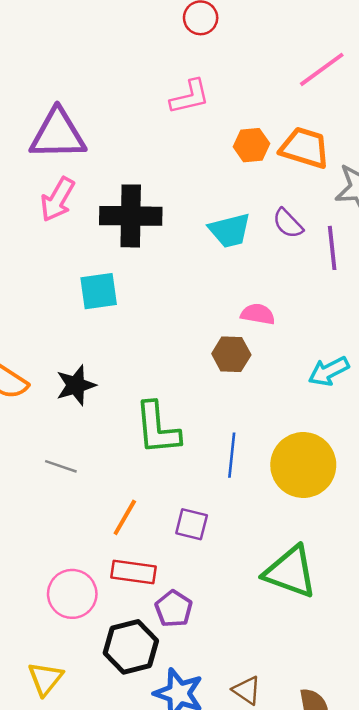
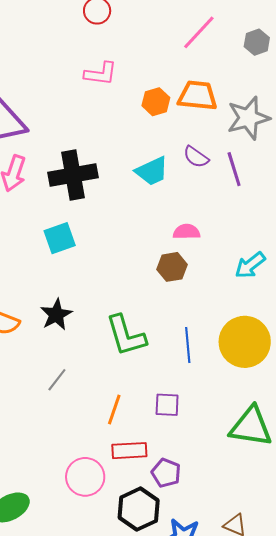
pink L-shape: (190, 97) -> (101, 74), turned 32
gray line: (61, 466) -> (57, 380), turned -60

